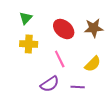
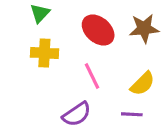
purple line: (78, 87) -> (132, 114), moved

